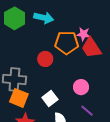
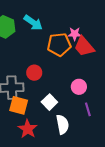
cyan arrow: (44, 18) -> (33, 23), turned 30
red circle: (45, 59) -> (34, 73), moved
purple line: (87, 111) -> (88, 109), turned 40

